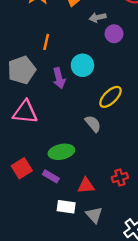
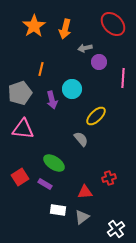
green ellipse: (61, 152) -> (54, 163), turned 45
red cross: (120, 177) -> (109, 178), moved
red triangle: (86, 186) -> (85, 192), moved
gray triangle: (94, 215) -> (82, 217), turned 35

